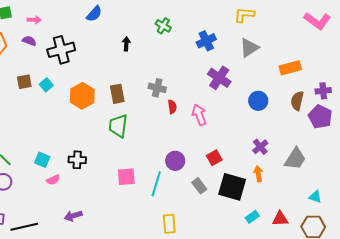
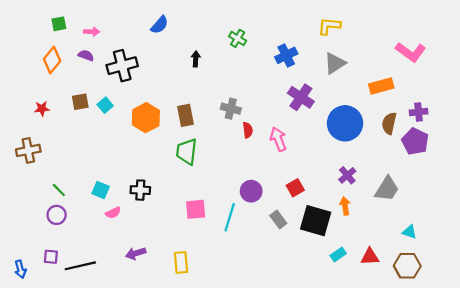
pink L-shape: (317, 21) -> (411, 52), moved
blue circle: (258, 101) -> (345, 123), size x1.6
yellow rectangle: (169, 224) -> (181, 262), moved

